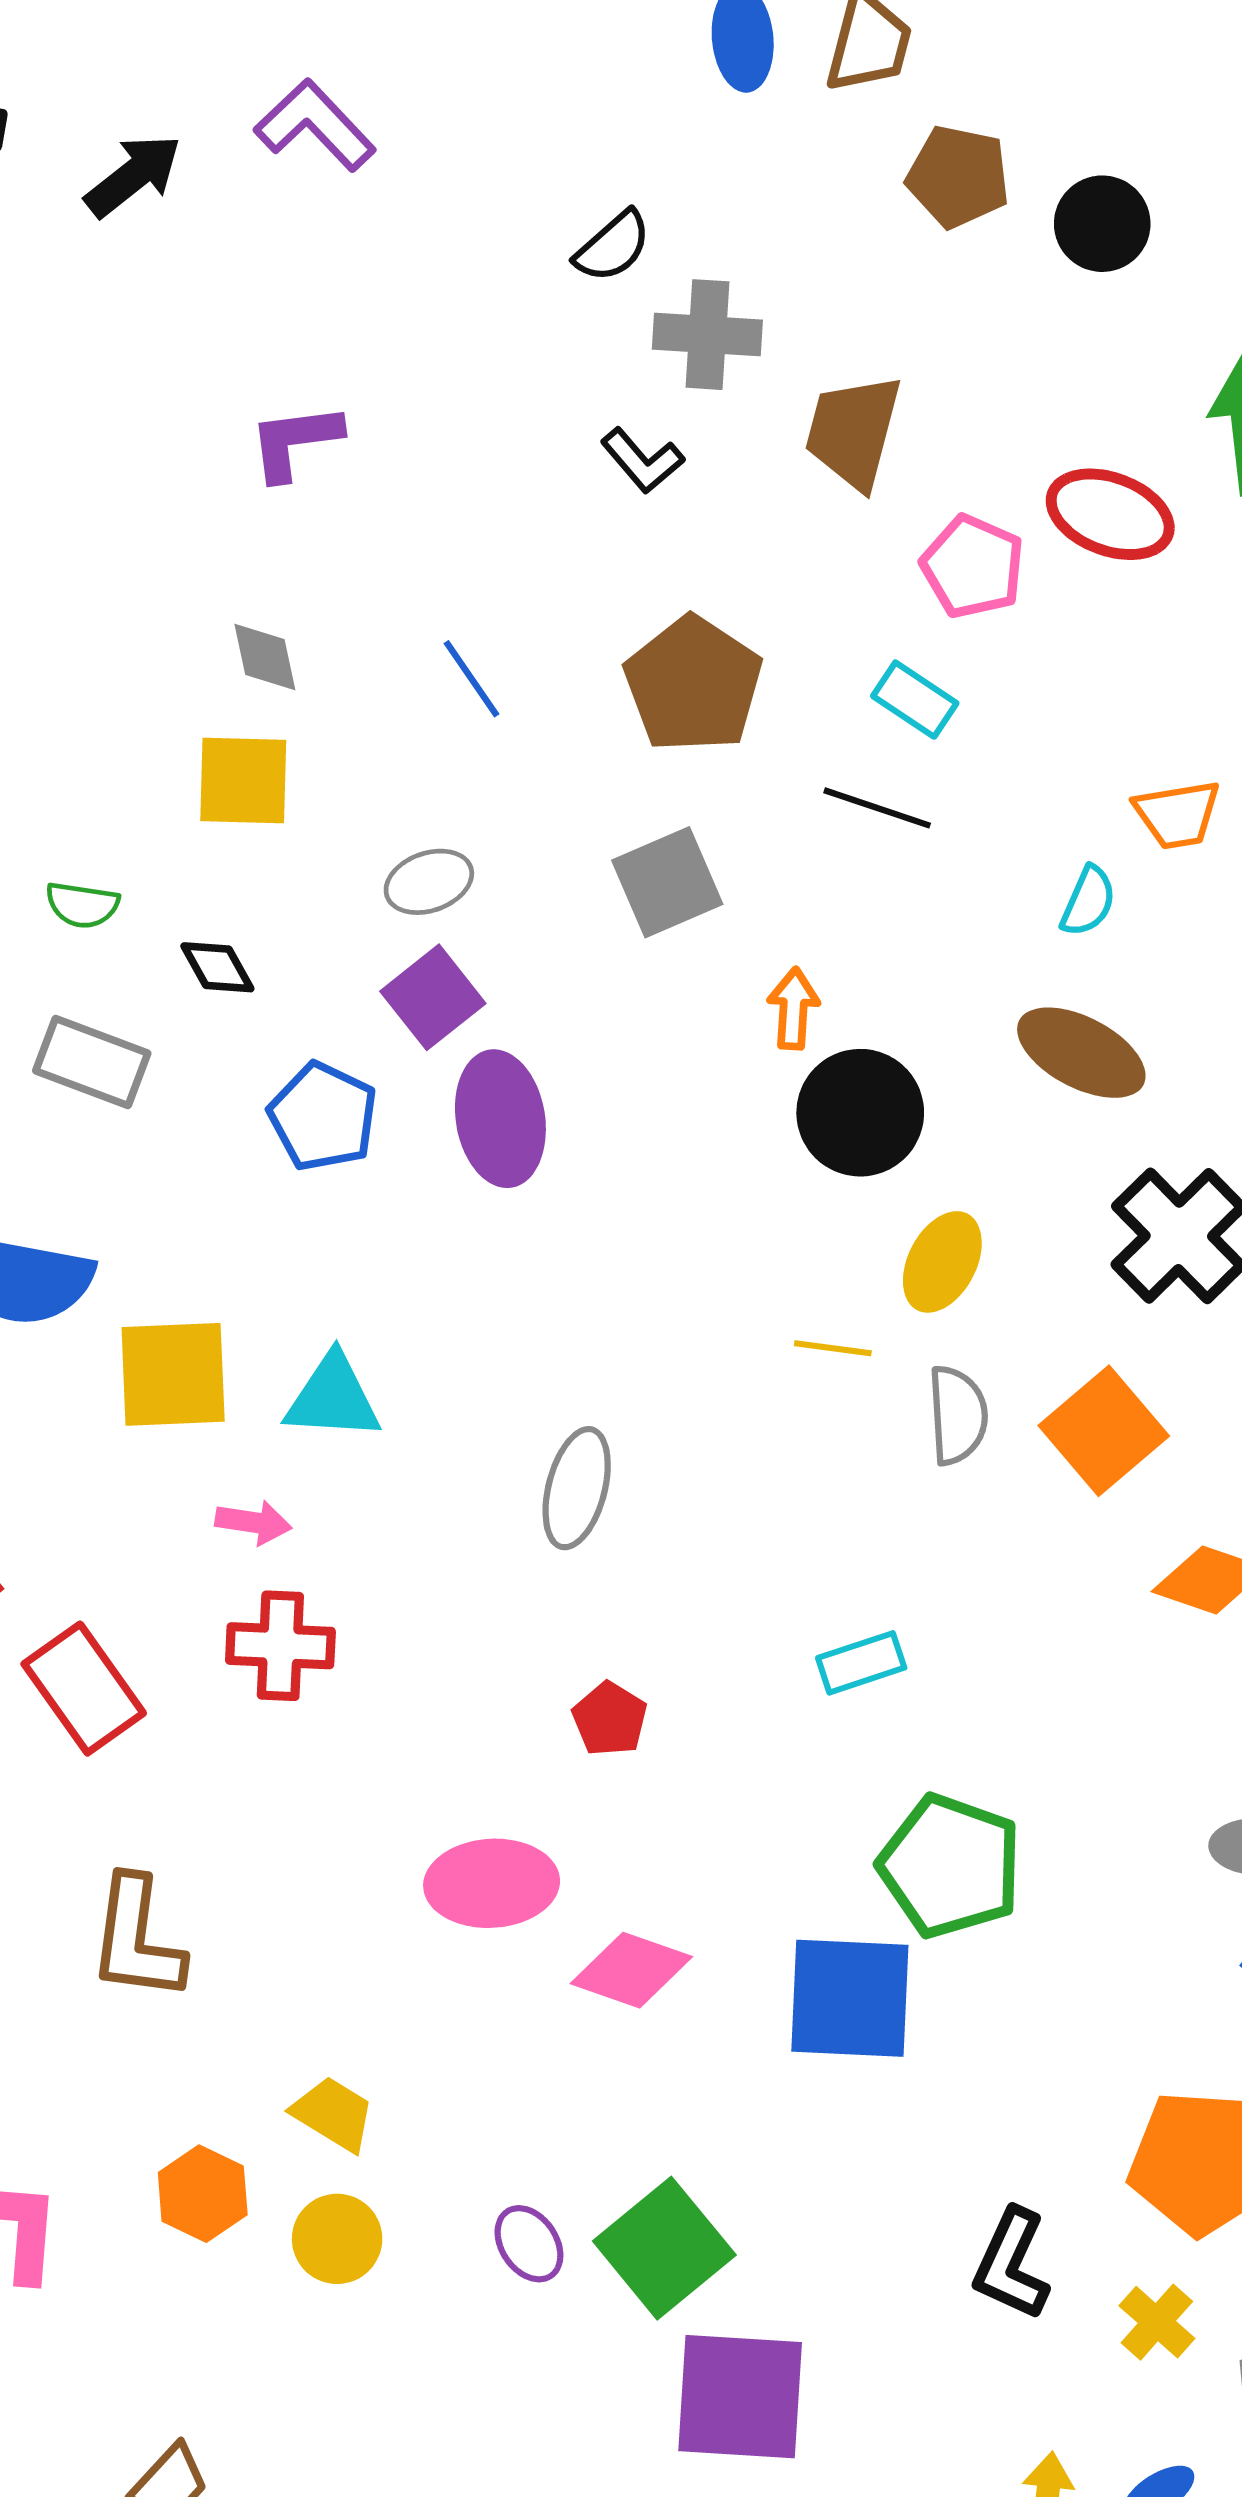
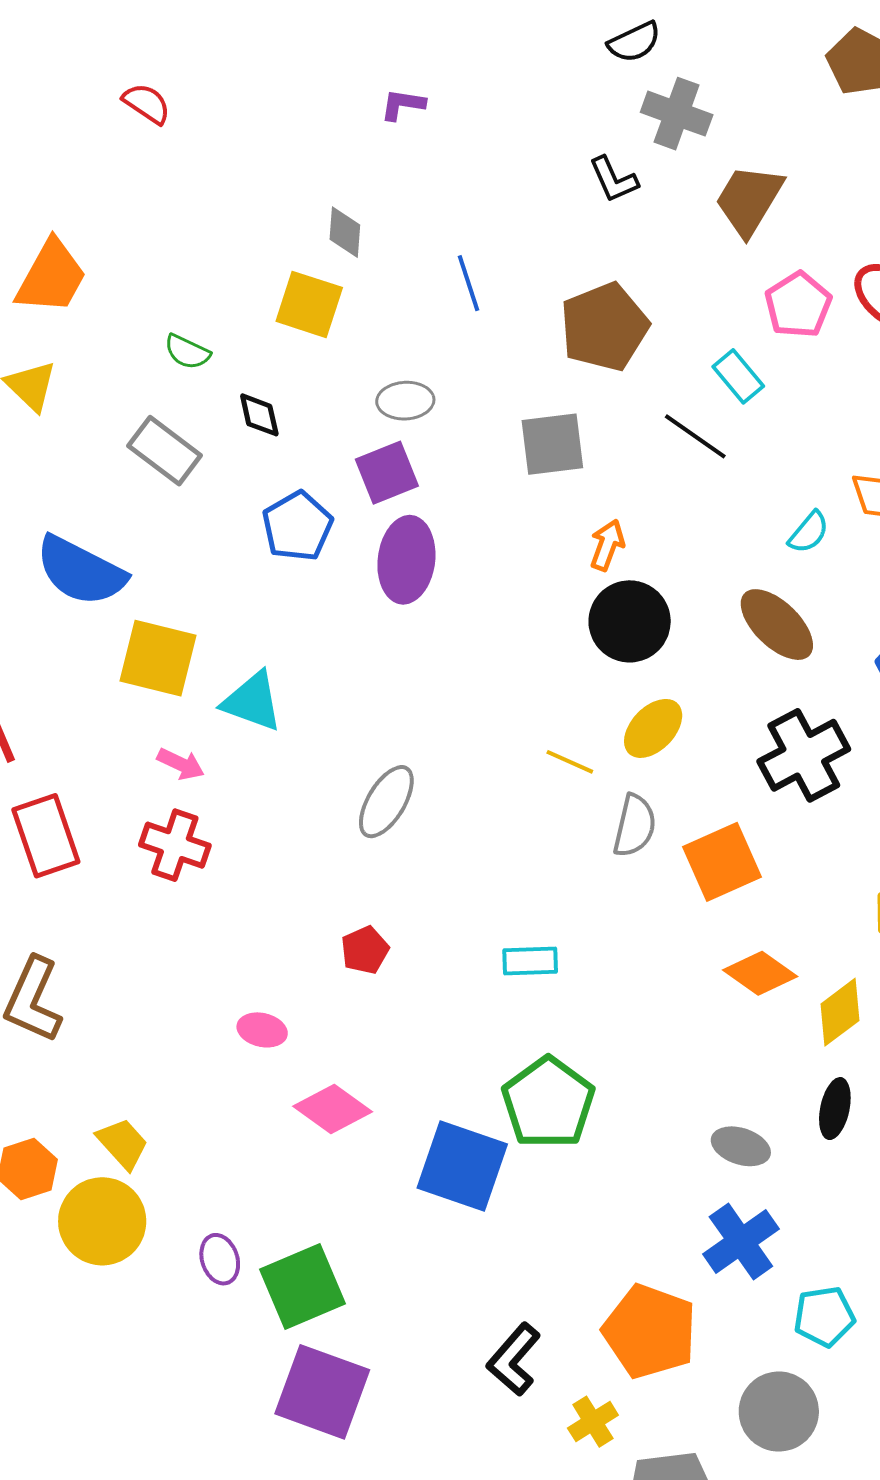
purple L-shape: (295, 441) -> (403, 105), size x0.7
pink ellipse: (492, 1883) -> (262, 1030), size x0.6
yellow circle: (337, 2239) -> (102, 1221), size x1.5

